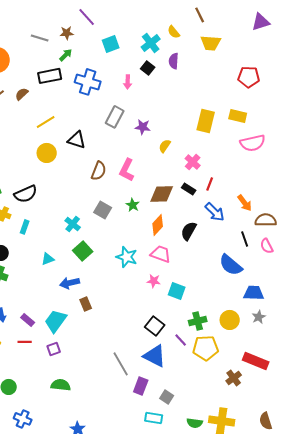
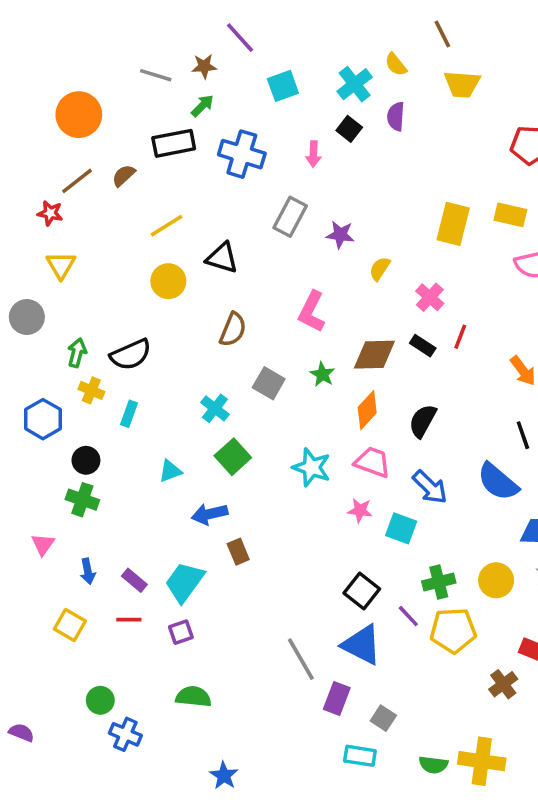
brown semicircle: (99, 171) -> (233, 330), moved
blue arrow: (215, 212) -> (430, 487), moved
blue cross: (23, 419) -> (125, 734), moved

